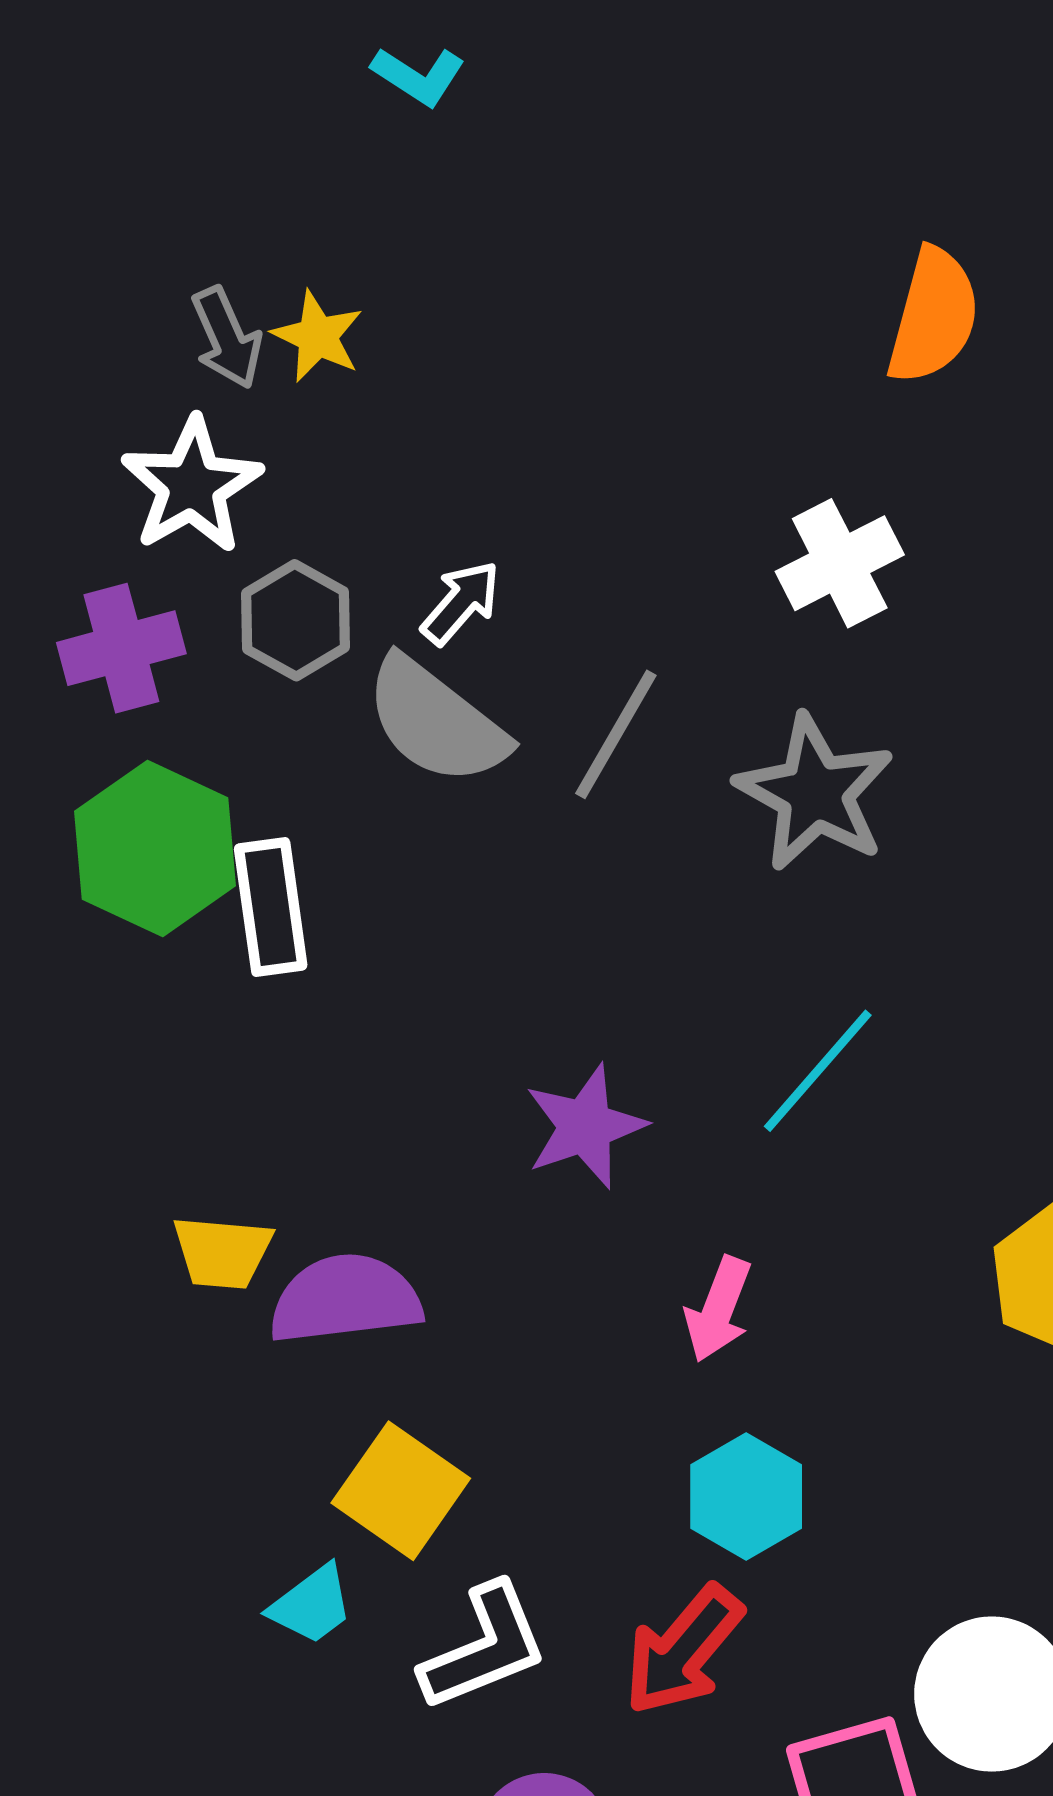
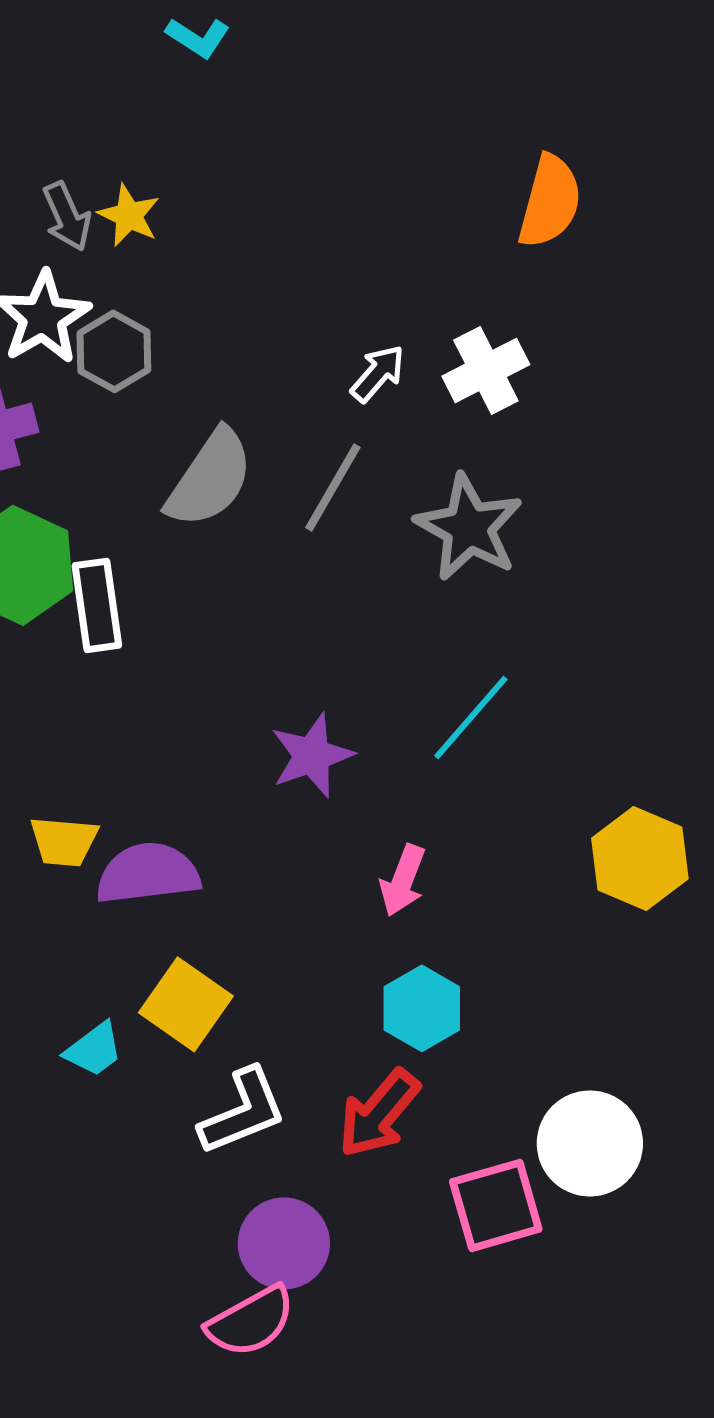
white arrow: (461, 603) -> (378, 373), moved
gray hexagon: (296, 620) -> (114, 351), moved
gray semicircle: (436, 721) -> (210, 478), turned -94
cyan trapezoid: (312, 1605) -> (94, 1049), moved

